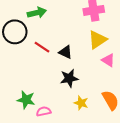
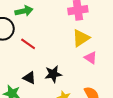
black triangle: (66, 52) -> (29, 78), moved

